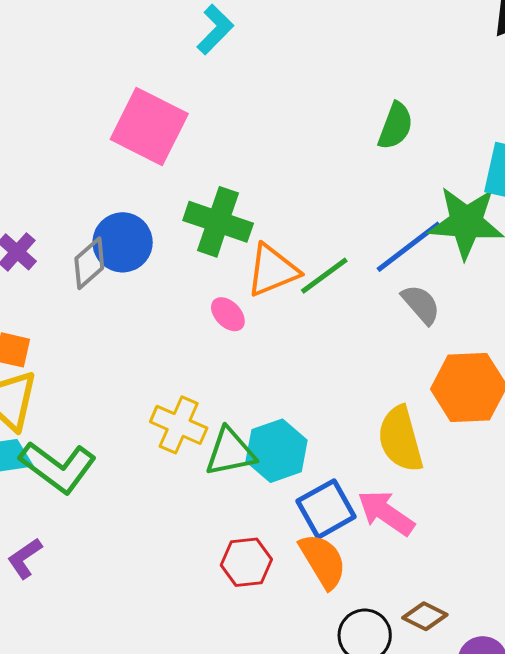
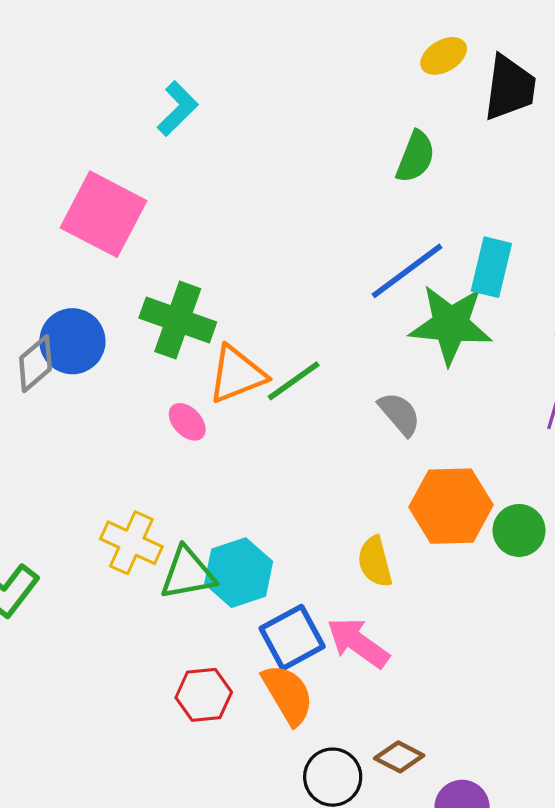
green semicircle: (395, 126) -> (416, 157), moved
blue line: (409, 247) -> (407, 271), moved
yellow semicircle: (400, 439) -> (375, 562), size x0.7

